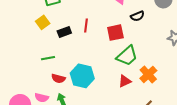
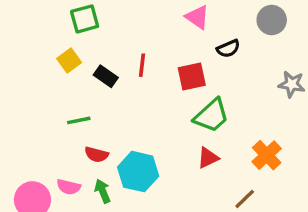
black rectangle: (64, 32) -> (106, 76), turned 56
orange cross: (148, 74) -> (267, 155), moved
cyan hexagon: (82, 76) -> (138, 172), moved

